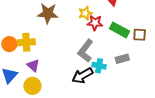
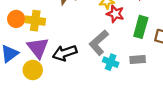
green rectangle: (119, 30) -> (141, 27), turned 66
purple triangle: (33, 65) -> (38, 48), size x1.5
black arrow: (82, 76) -> (65, 53), moved

